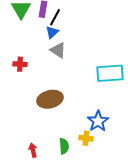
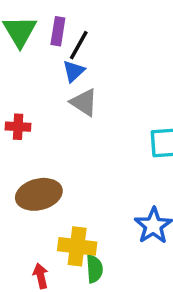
brown ellipse: (50, 99) -> (39, 194), moved
yellow cross: (86, 138) -> (77, 246), moved, size x1.5

